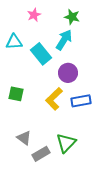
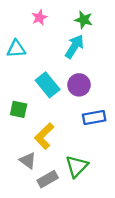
cyan rectangle: (41, 54) -> (48, 85), moved
yellow L-shape: (54, 99) -> (44, 136), moved

